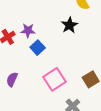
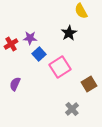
pink square: (55, 79) -> (60, 67), moved

